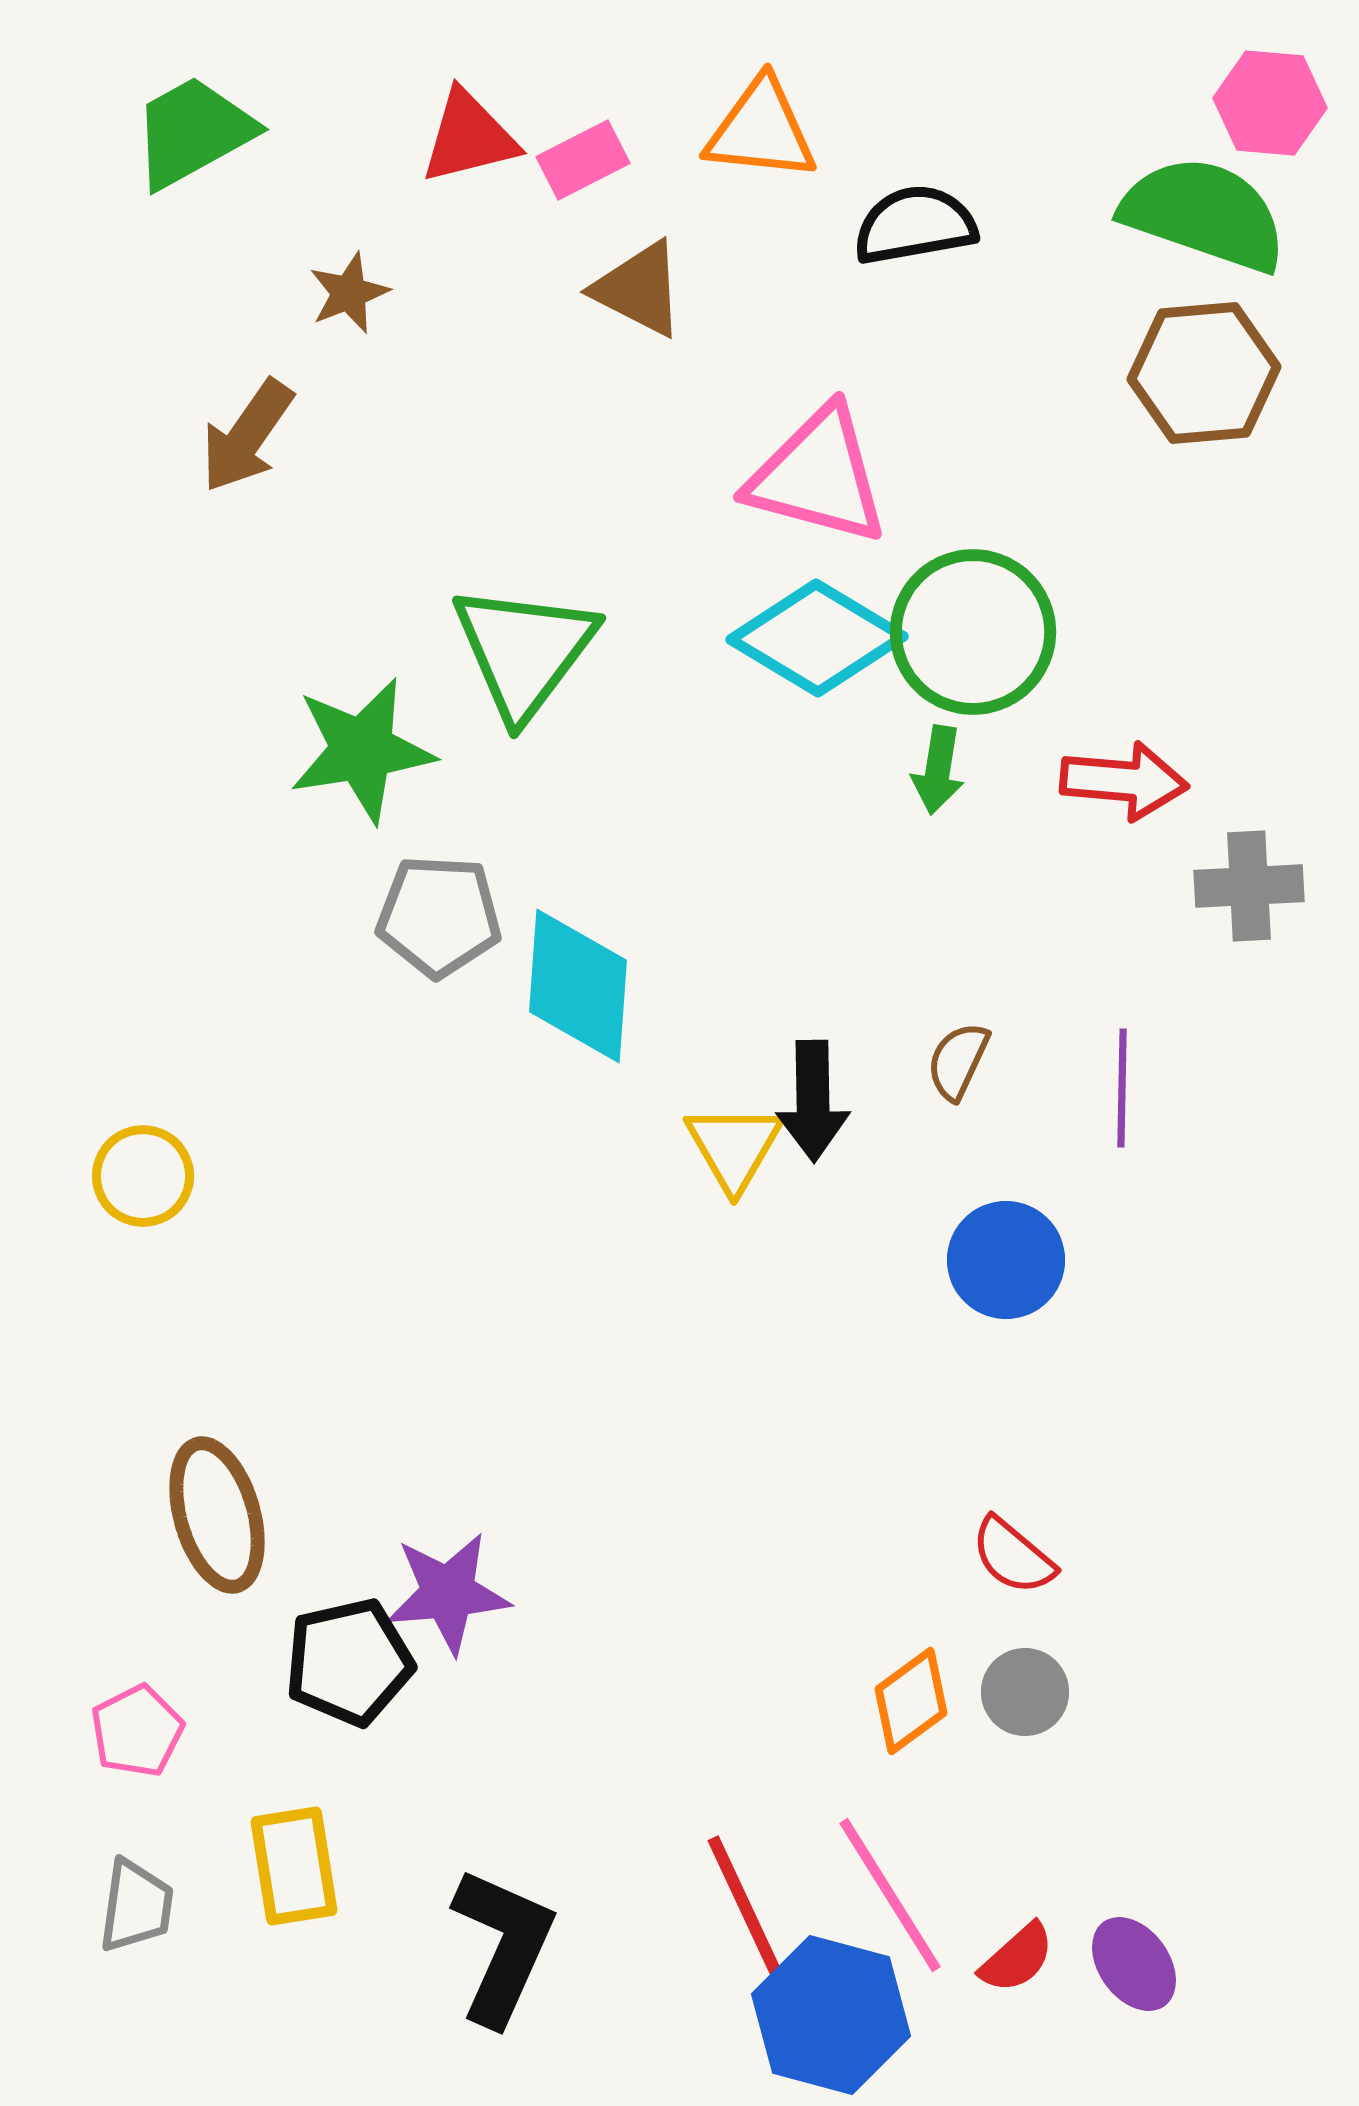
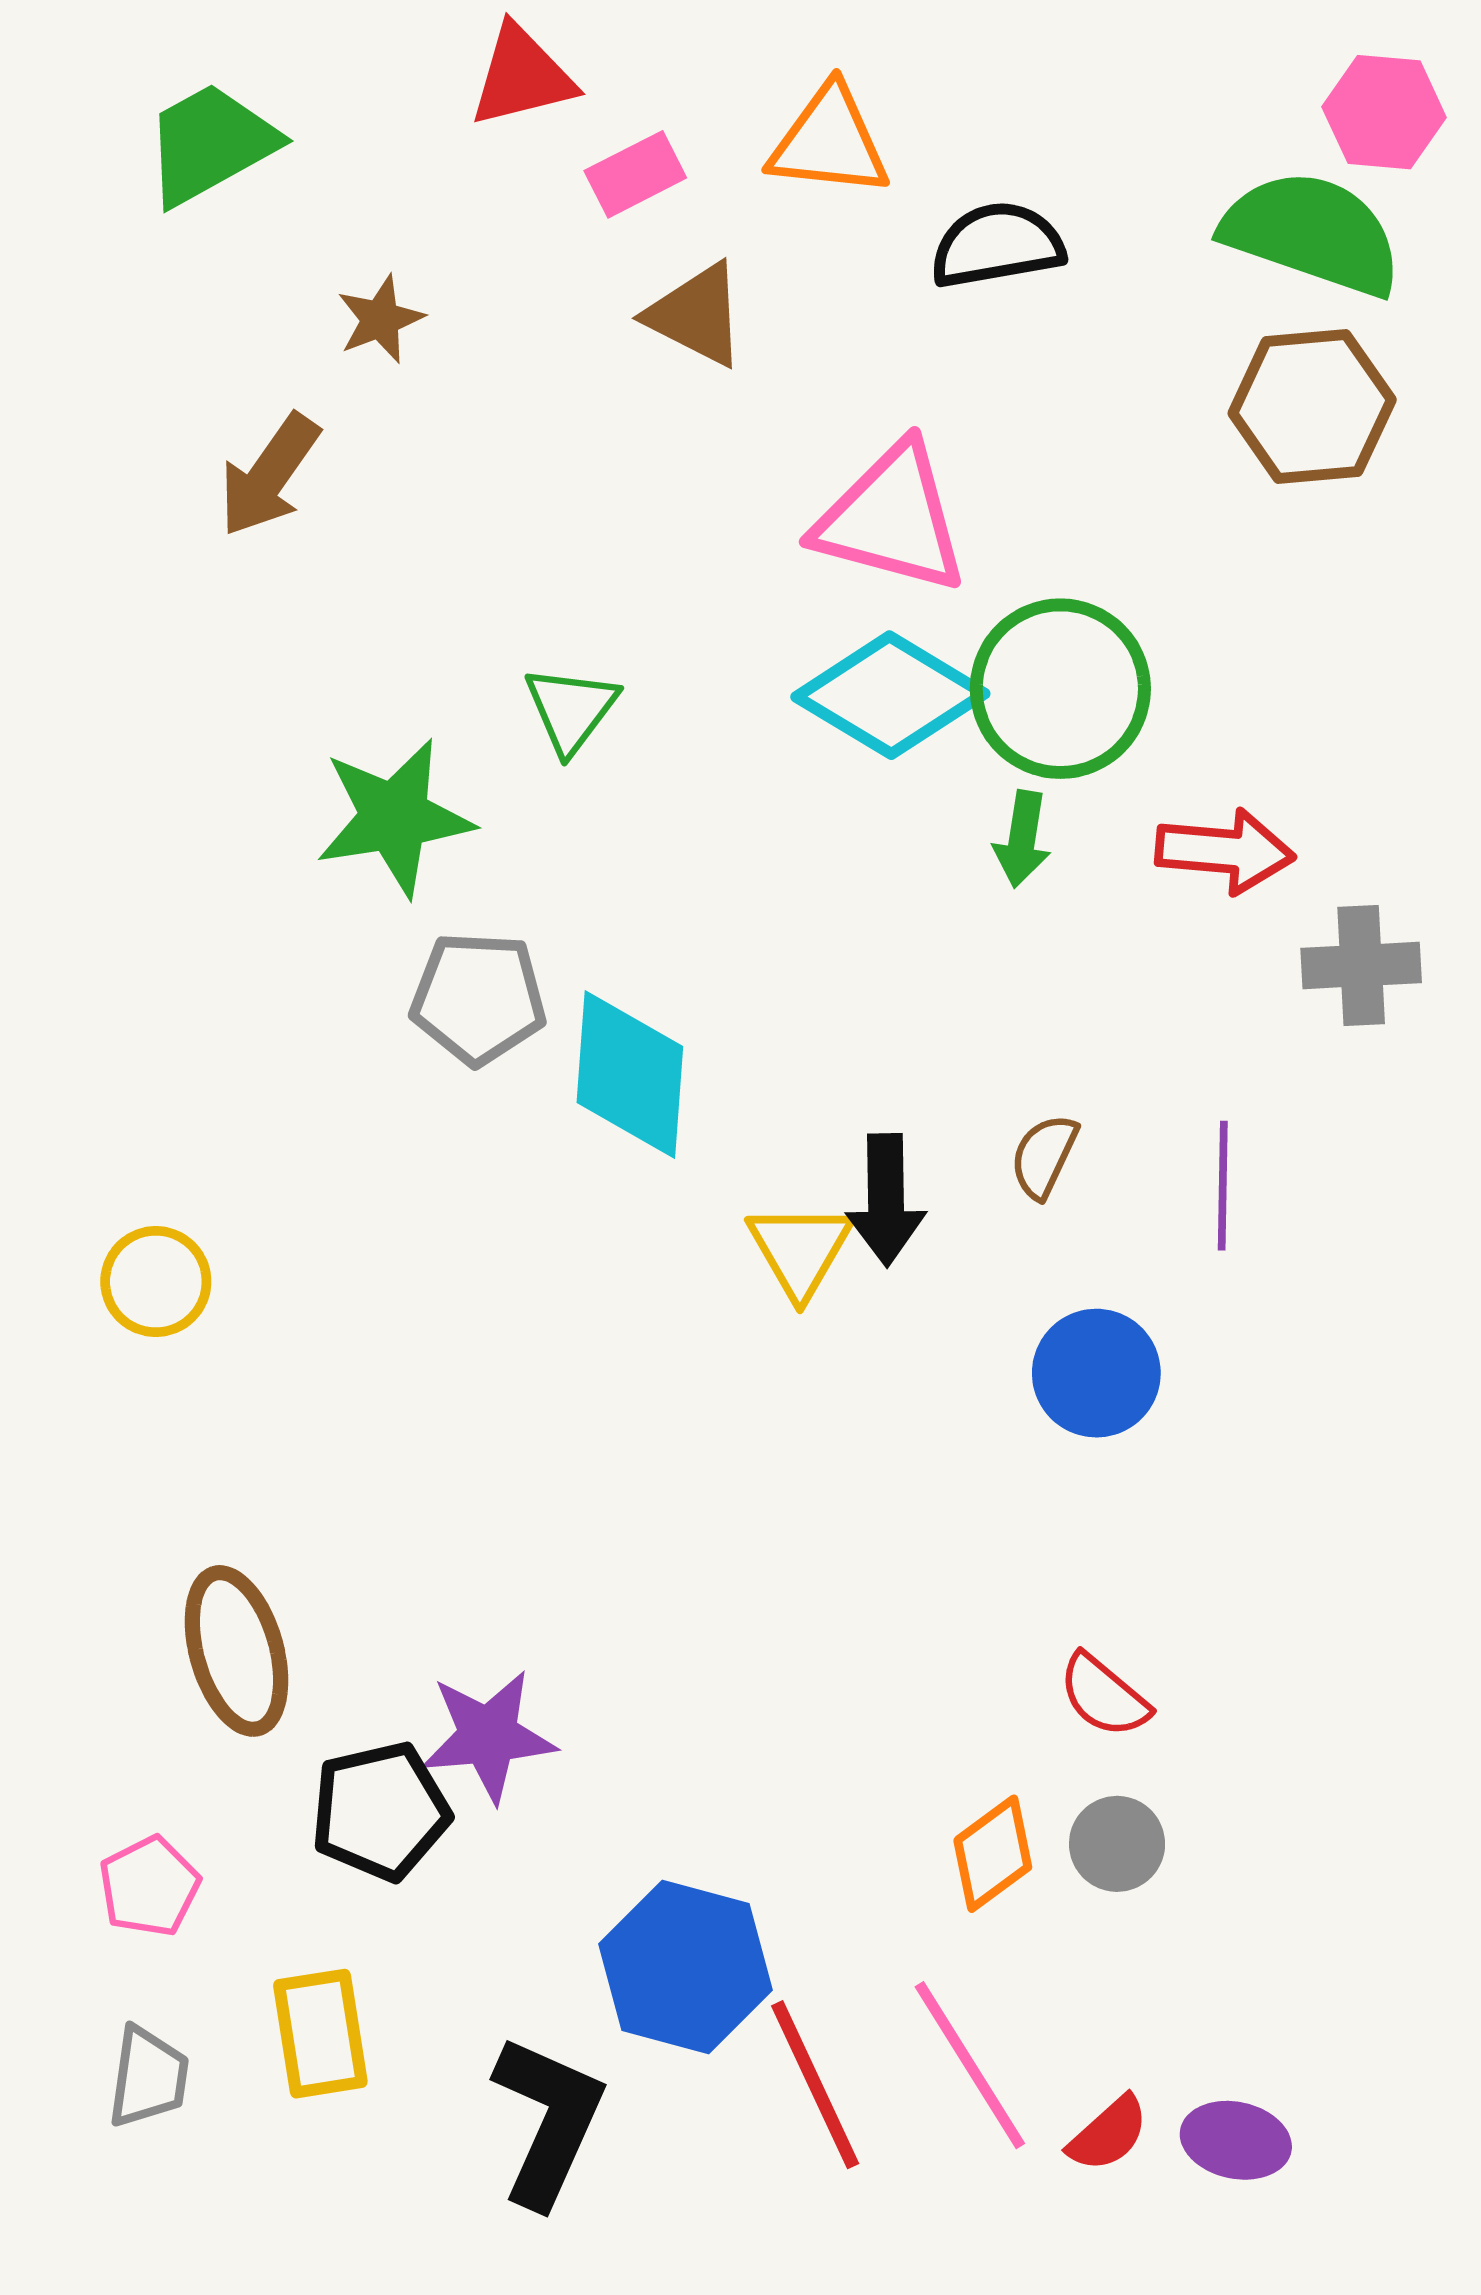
red triangle: (469, 137) -> (522, 76), moved
green triangle: (524, 651) -> (571, 709), size x0.6
purple ellipse: (1134, 1964) -> (1236, 2140), turned -42
blue hexagon: (831, 2015) -> (685, 1967), moved

